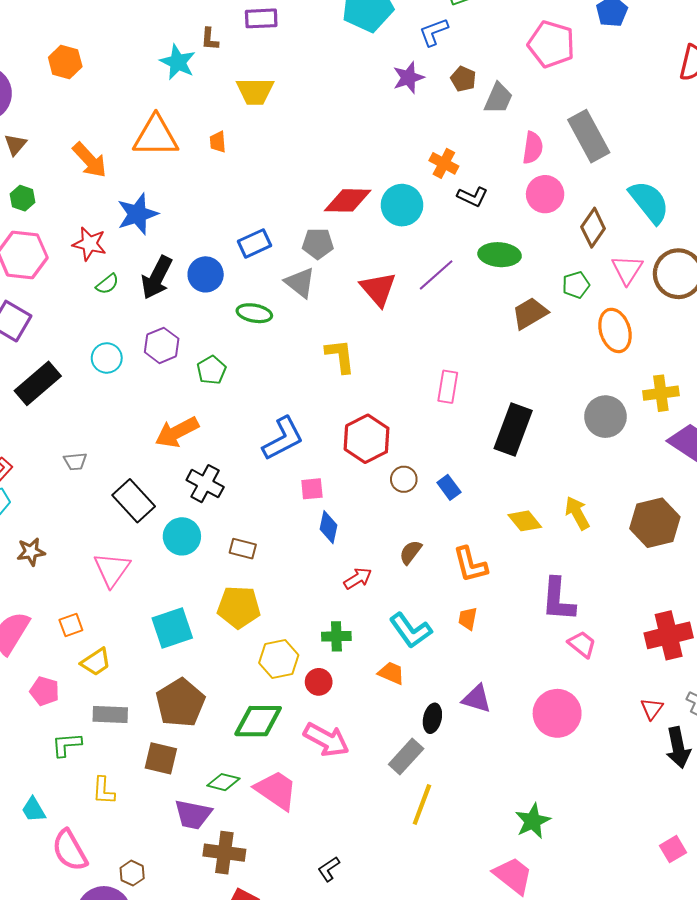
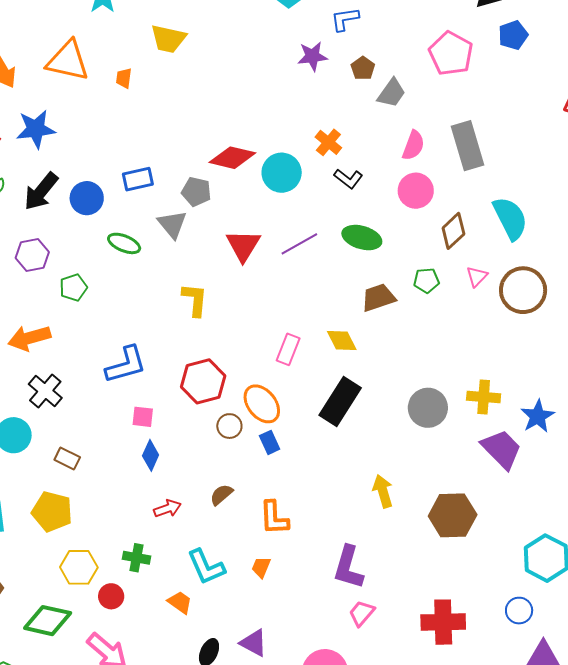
pink triangle: (627, 270) -> (477, 276), size x0.7
orange ellipse: (615, 330) -> (262, 404), moved, turned -33
yellow diamond: (525, 521) -> (342, 341), moved
pink trapezoid: (582, 644) -> (362, 613), turned -100

